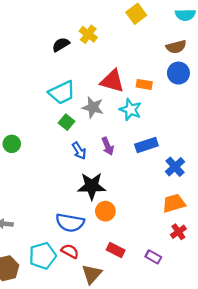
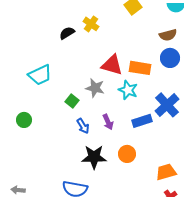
orange rectangle: (144, 84) -> (140, 68), size x1.5
cyan trapezoid: (62, 92) -> (40, 75), moved
blue cross: (175, 167) -> (167, 105), moved, size x1.4
orange circle: (105, 211) -> (127, 154), moved

